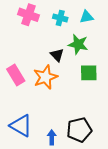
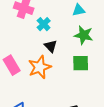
cyan cross: (60, 18) -> (44, 24), moved, turned 32
green star: (78, 44) -> (84, 35), moved

